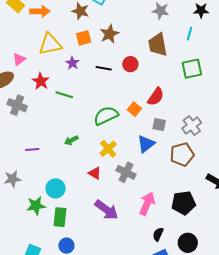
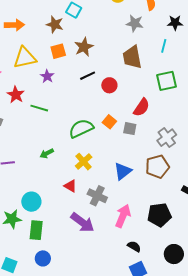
red circle: (130, 64) -> (109, 85), moved
black line: (104, 68) -> (88, 76), moved, turned -35
red semicircle: (156, 97) -> (141, 107), moved
gray square: (159, 125) -> (130, 129), moved
blue triangle: (146, 144) -> (123, 171), moved
gray cross: (126, 172) -> (97, 196), moved
black semicircle: (158, 234) -> (134, 246), turned 96
black circle: (188, 243) -> (174, 254), moved

